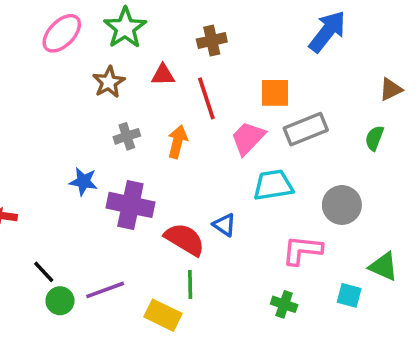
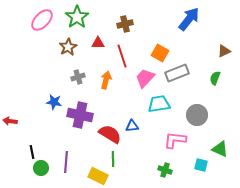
orange square: (275, 93) -> (160, 53), turned 30
blue triangle: (224, 225) -> (132, 126), turned -40
black line: (44, 272) -> (32, 152), turned 32
purple line: (105, 290) -> (66, 162), turned -65

